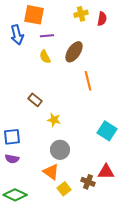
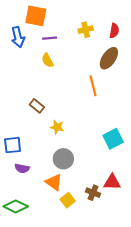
yellow cross: (81, 14) -> (86, 30), moved
red semicircle: (102, 19) -> (114, 31), moved
brown ellipse: (74, 52) -> (109, 58), moved
cyan square: (107, 131) -> (113, 139), turned 30
purple semicircle: (12, 159) -> (22, 168), moved

